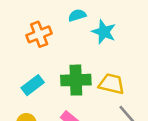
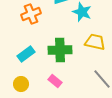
yellow trapezoid: (111, 84) -> (95, 42), moved

